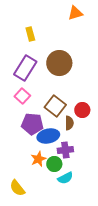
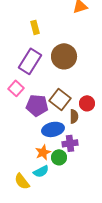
pink square: (22, 96) -> (16, 88), moved
purple pentagon: (32, 124) -> (37, 105), moved
cyan semicircle: (65, 178) -> (41, 171), moved

